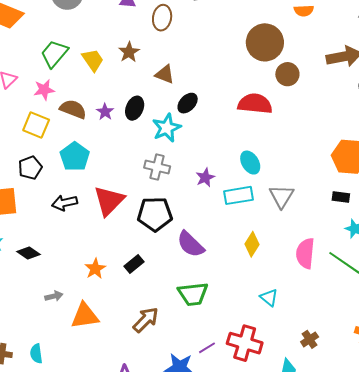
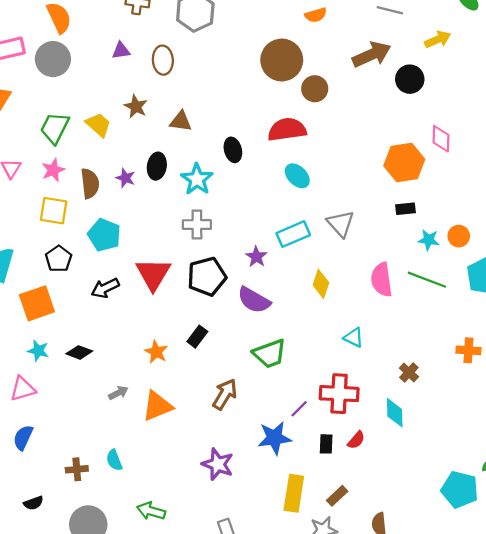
black ellipse: (188, 103) -> (233, 150), moved, turned -45
brown semicircle: (73, 109) -> (90, 184), turned 76
cyan ellipse: (250, 163) -> (297, 176), moved
purple star: (205, 178) -> (256, 257), moved

